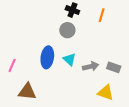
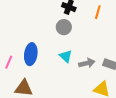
blue ellipse: (47, 57) -> (31, 54), moved

